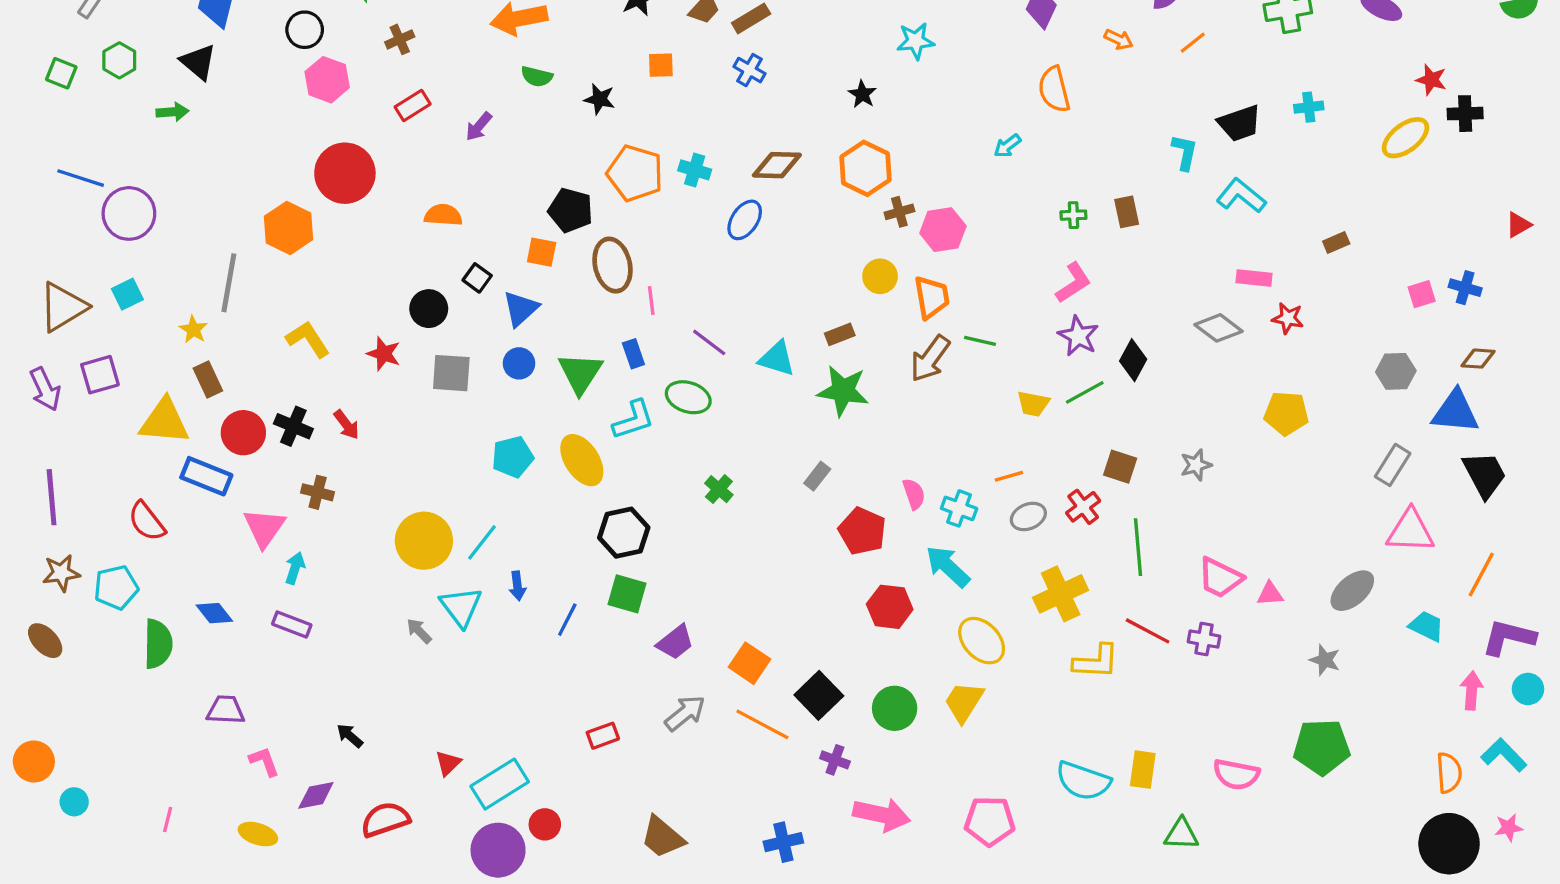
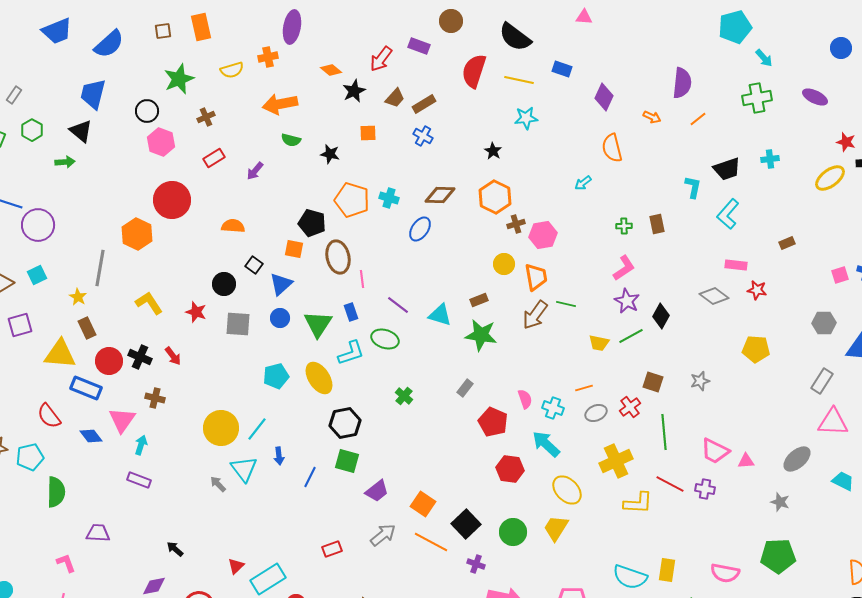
cyan L-shape: (1241, 196) -> (728, 214), turned -88
blue diamond: (214, 613) -> (91, 436), moved
pink L-shape: (264, 761) -> (66, 563), moved

